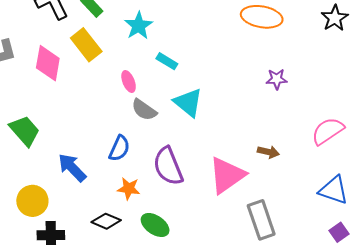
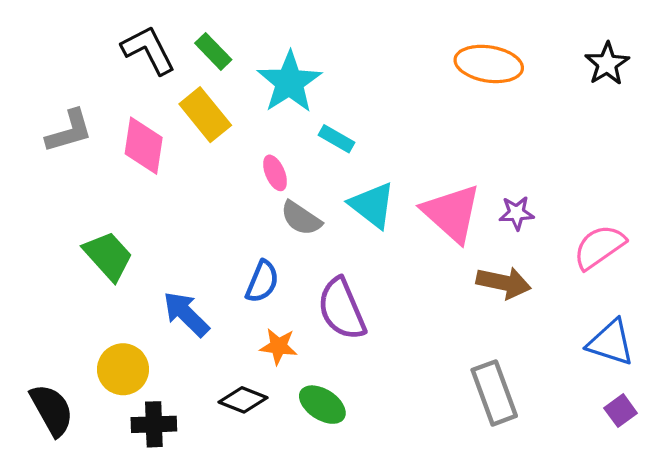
cyan star: (139, 26) -> (289, 82), size x1.4
purple star: (277, 79) -> (517, 213), moved
brown arrow: (268, 152) -> (504, 283), size x1.5
pink triangle: (227, 175) -> (452, 213), moved, turned -42

